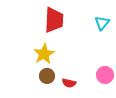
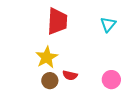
red semicircle: (69, 83) -> (70, 75), moved

